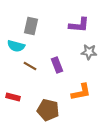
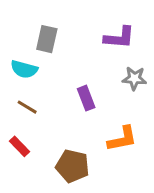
brown line: (30, 66) -> (27, 107), moved
red rectangle: (13, 97) -> (20, 146), turned 32

